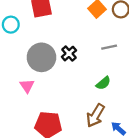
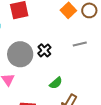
green semicircle: (103, 83) -> (56, 83), moved

